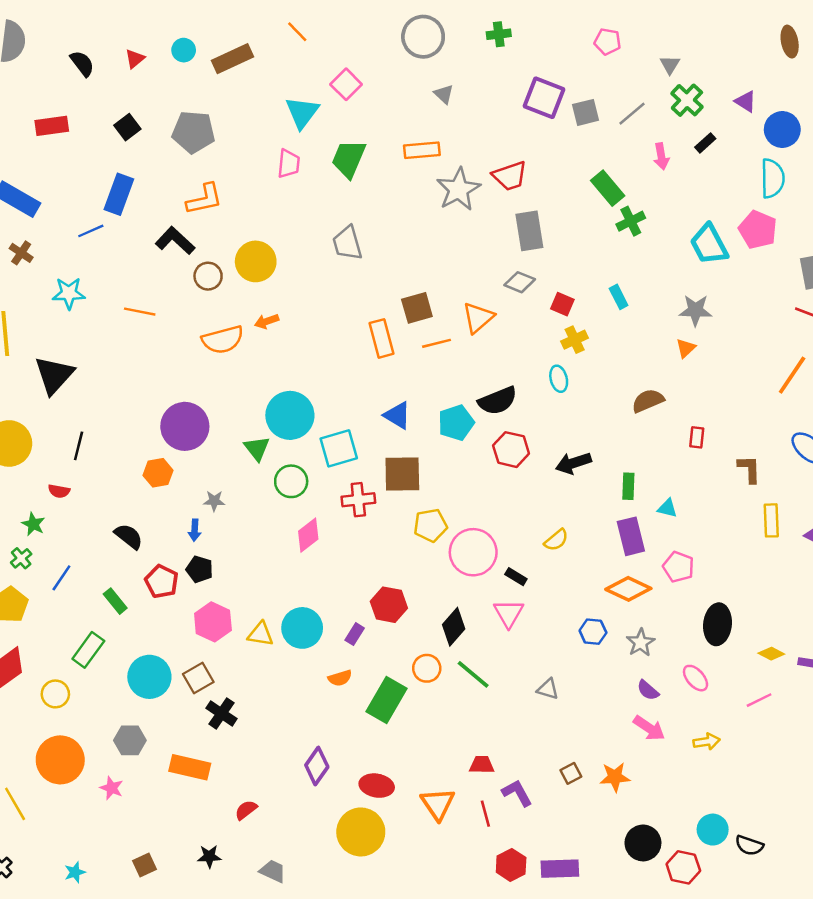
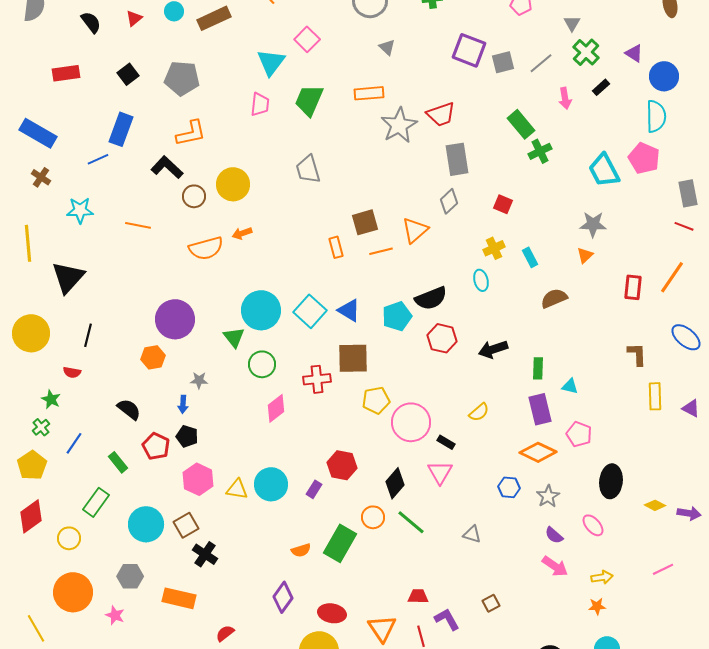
gray diamond: (520, 282) -> (449, 201), turned -65
cyan rectangle: (619, 297) -> (530, 257), moved
red square: (562, 304) -> (503, 204), moved
orange rectangle: (382, 338) -> (336, 247), size x0.7
red rectangle: (697, 437) -> (633, 287), moved, size x1.4
cyan square: (339, 448) -> (310, 311), moved, turned -32
orange semicircle: (340, 678) -> (301, 550), moved
pink line: (759, 700) -> (663, 569), moved
orange star: (615, 777) -> (597, 606), moved, size x0.7

